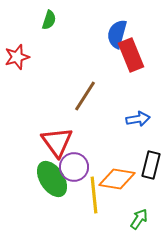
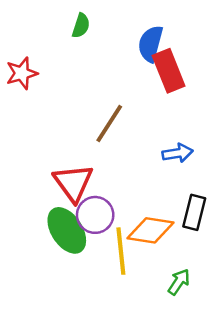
green semicircle: (49, 20) -> (81, 26), moved

